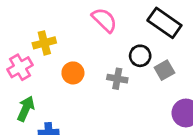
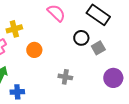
gray cross: (117, 79) -> (65, 77), moved

